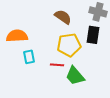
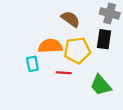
orange semicircle: (17, 36) -> (50, 46), moved
green trapezoid: (75, 76) -> (101, 85), moved

